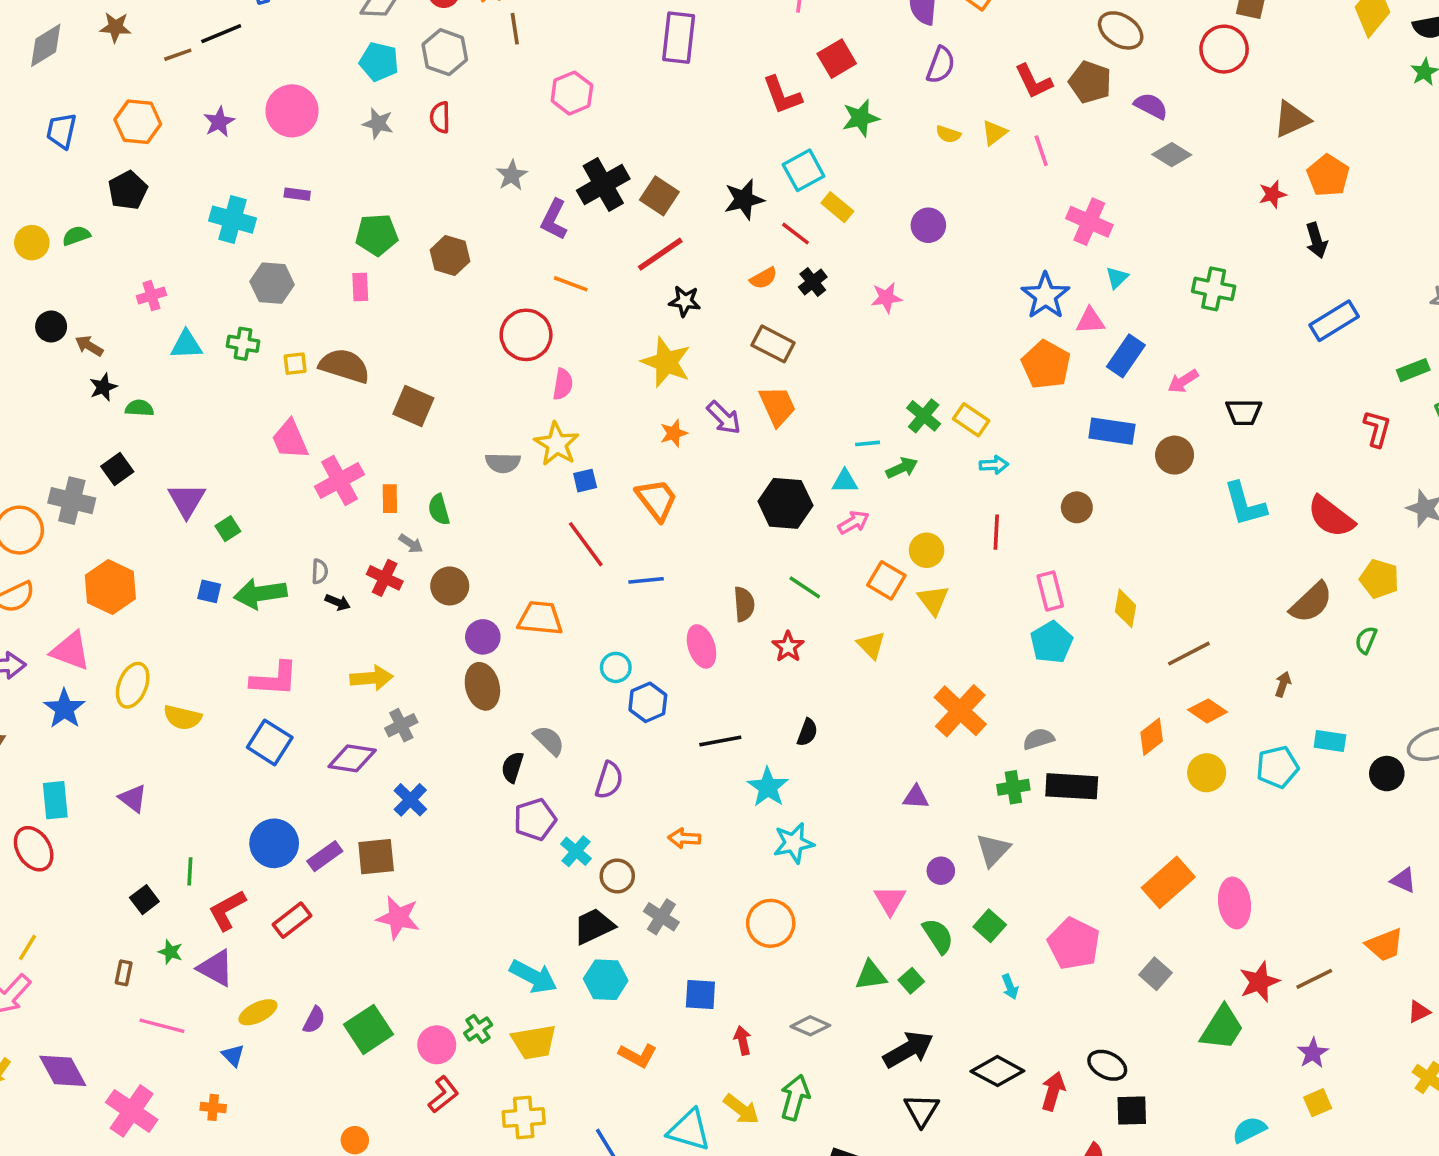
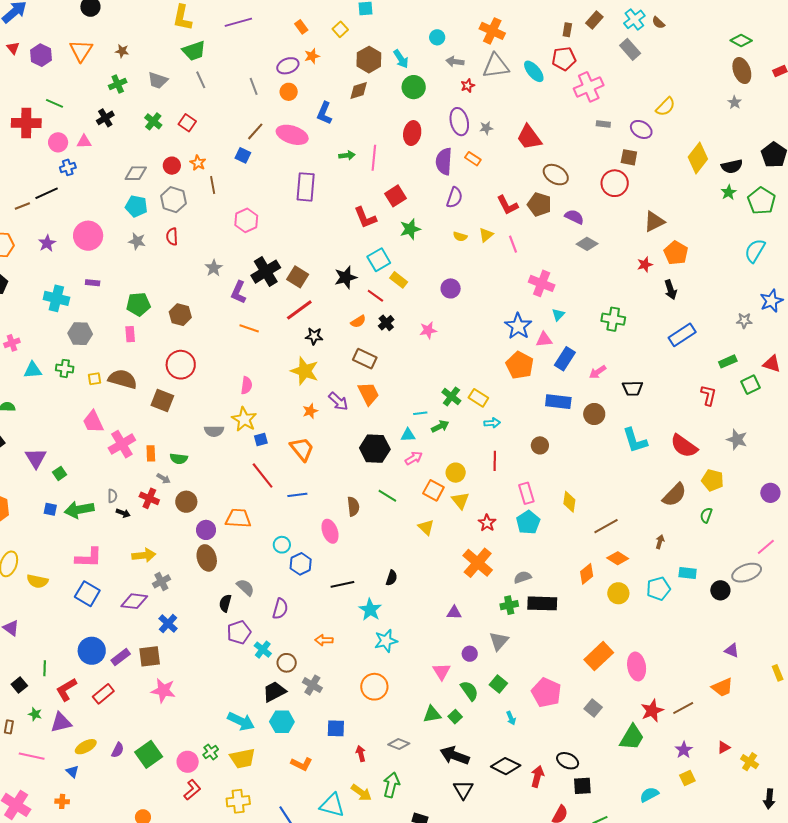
red circle: (526, 335) -> (181, 365), moved
green semicircle: (439, 510) -> (179, 459), turned -66
red star: (788, 647) -> (487, 523), moved
purple triangle: (216, 968) -> (61, 722), turned -40
red triangle: (1419, 1012) -> (724, 747), moved
black arrow: (908, 1049) -> (455, 756), turned -128

